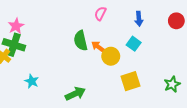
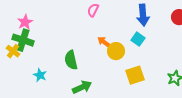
pink semicircle: (100, 14) -> (93, 10), moved
blue arrow: (139, 19) -> (143, 15), size x1.5
green semicircle: (81, 41) -> (71, 60), moved

